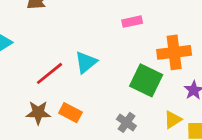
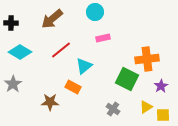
pink rectangle: (132, 22) -> (103, 38), moved
red line: (49, 73) -> (61, 50), moved
orange rectangle: (70, 113) -> (73, 87), moved

